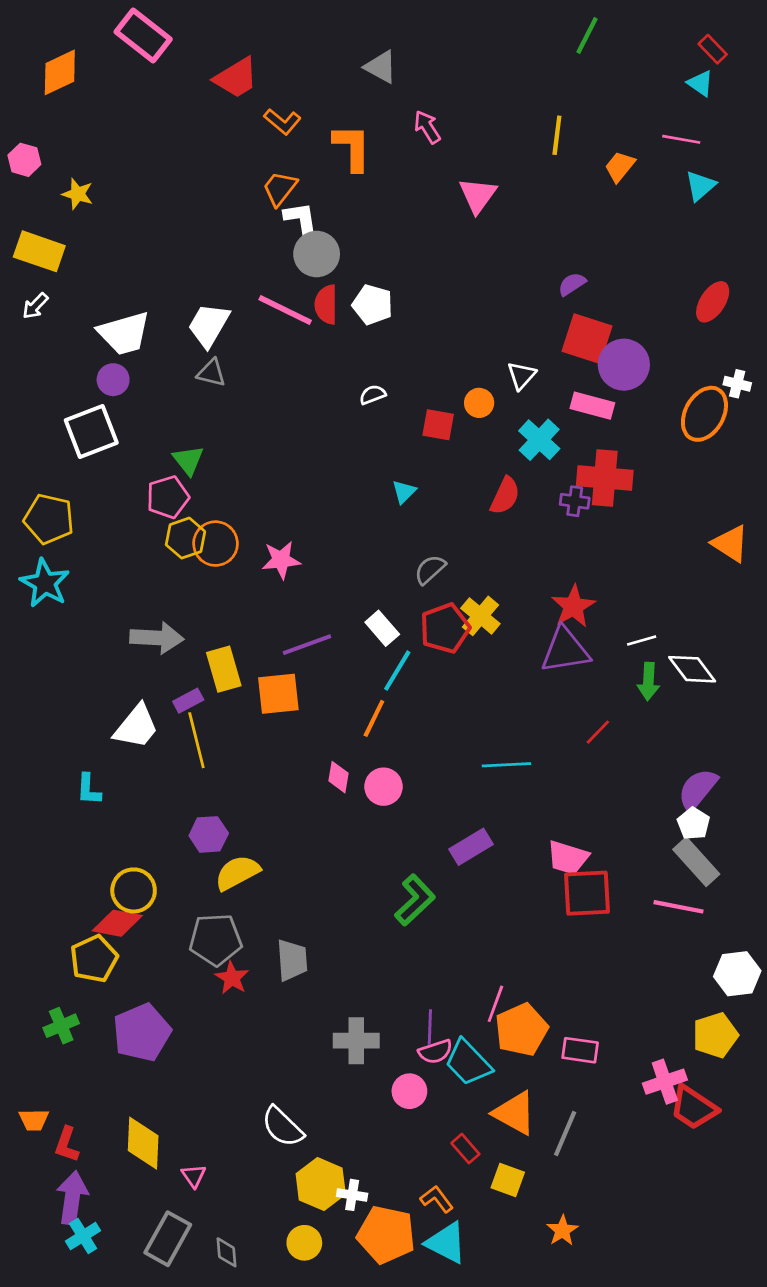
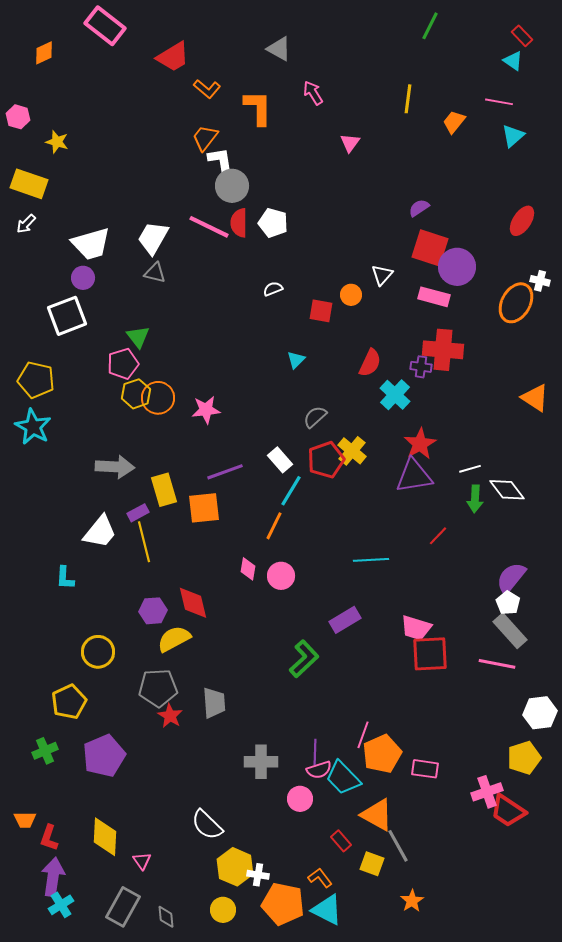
orange diamond: (60, 72) -> (44, 53), size x0.7
pink triangle: (478, 195) -> (350, 143), size x0.7
cyan cross: (539, 440) -> (395, 395), moved
red diamond: (117, 923) -> (193, 603), moved, turned 66
gray line: (565, 1134) -> (398, 846), moved, turned -52

